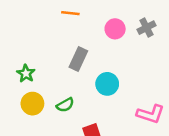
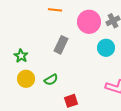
pink circle: (115, 29) -> (89, 22), size x1.5
cyan circle: (107, 84) -> (106, 48), moved

